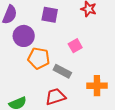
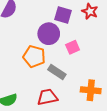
purple square: (50, 15) -> (63, 15), moved
purple circle: (24, 36) -> (49, 34), moved

